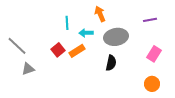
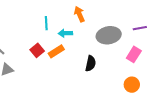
purple line: (150, 20) -> (140, 28), moved
gray ellipse: (116, 37) -> (109, 35), moved

